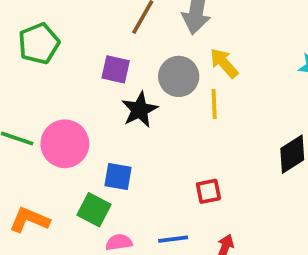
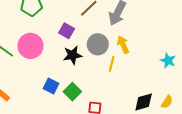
pink circle: (65, 144) -> (30, 46), moved
green square: (94, 210) -> (72, 92), moved

